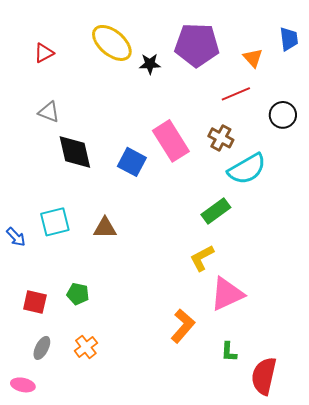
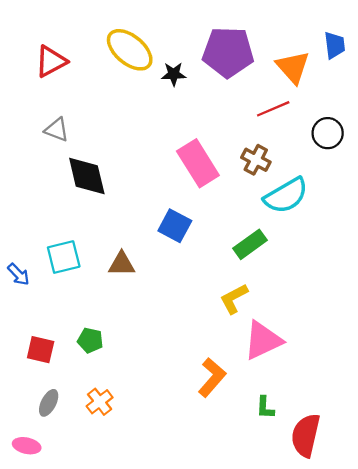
red triangle: (44, 53) -> (51, 61), size x1.4
orange triangle: (253, 58) -> (293, 67), size x1.5
blue square: (132, 162) -> (175, 226), moved

